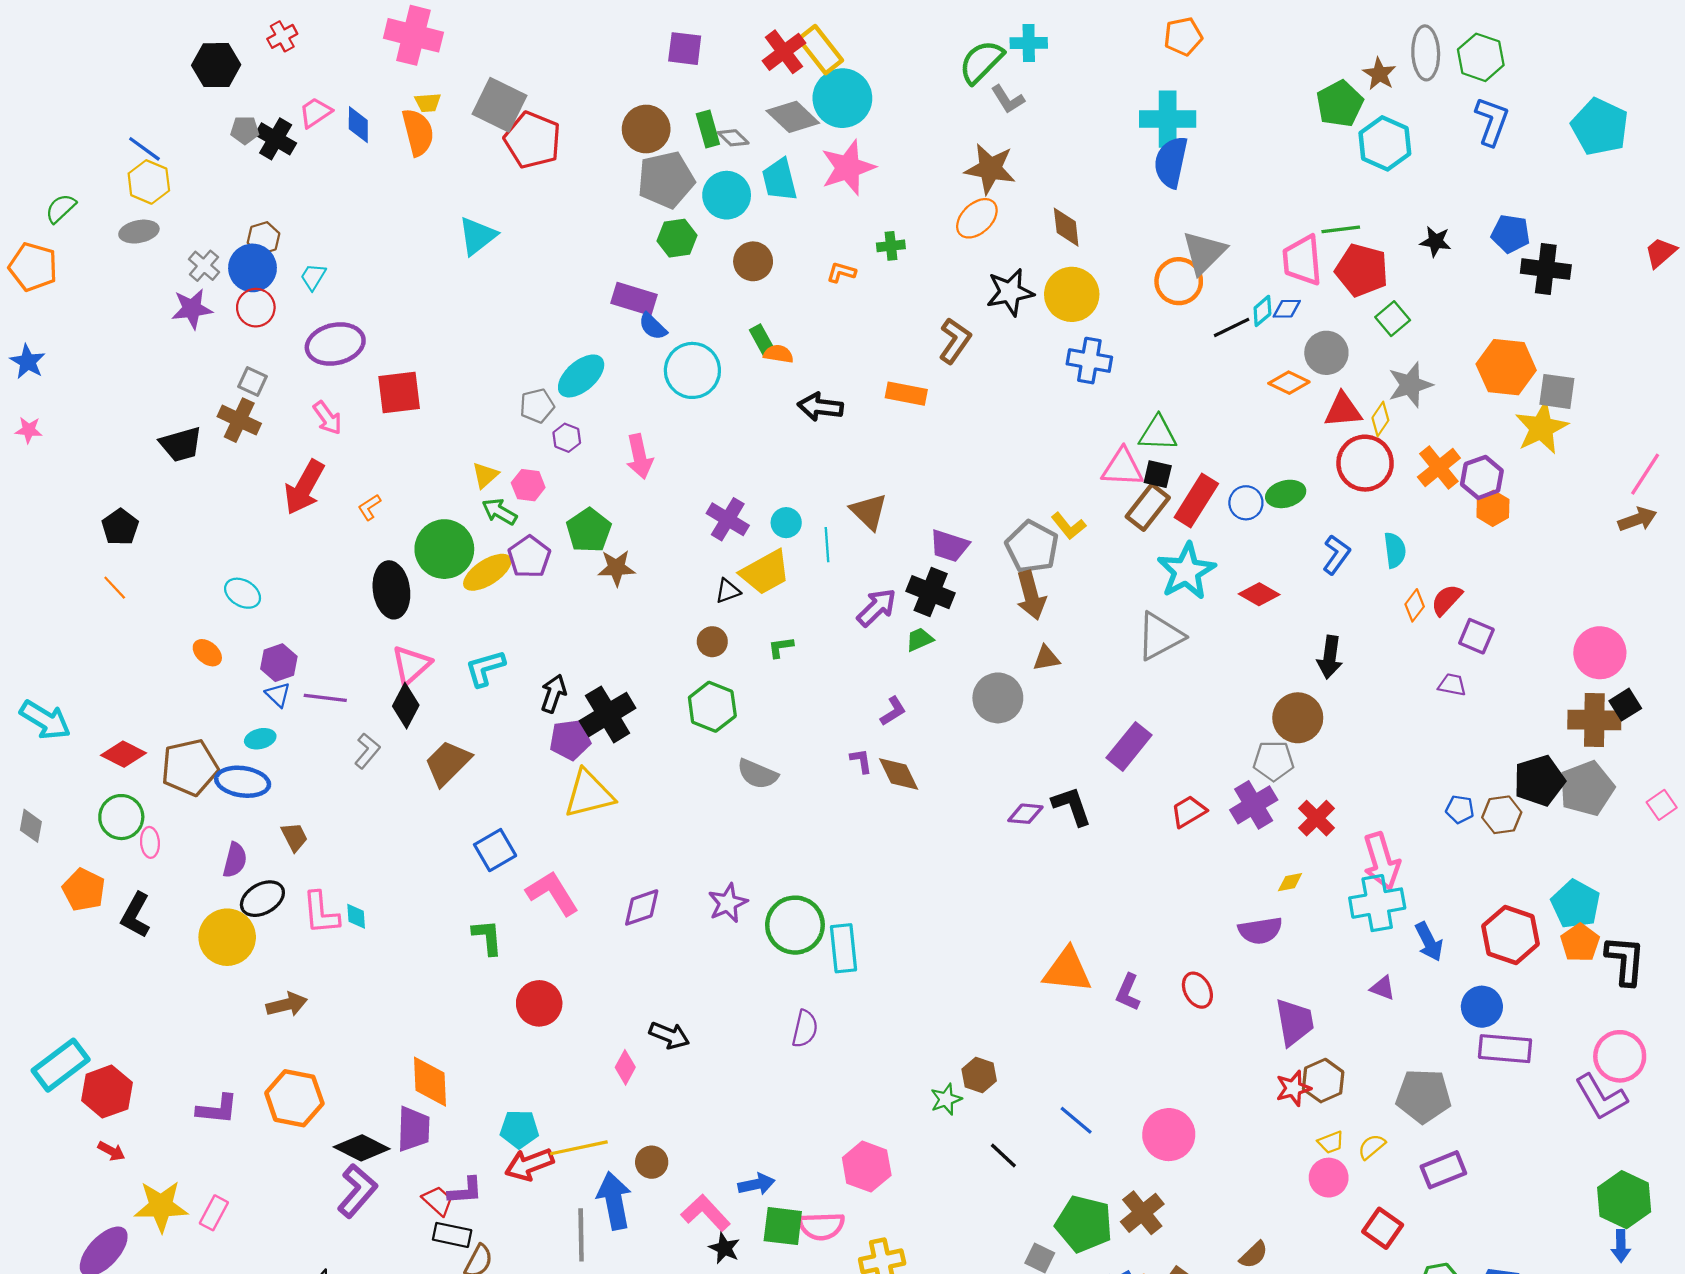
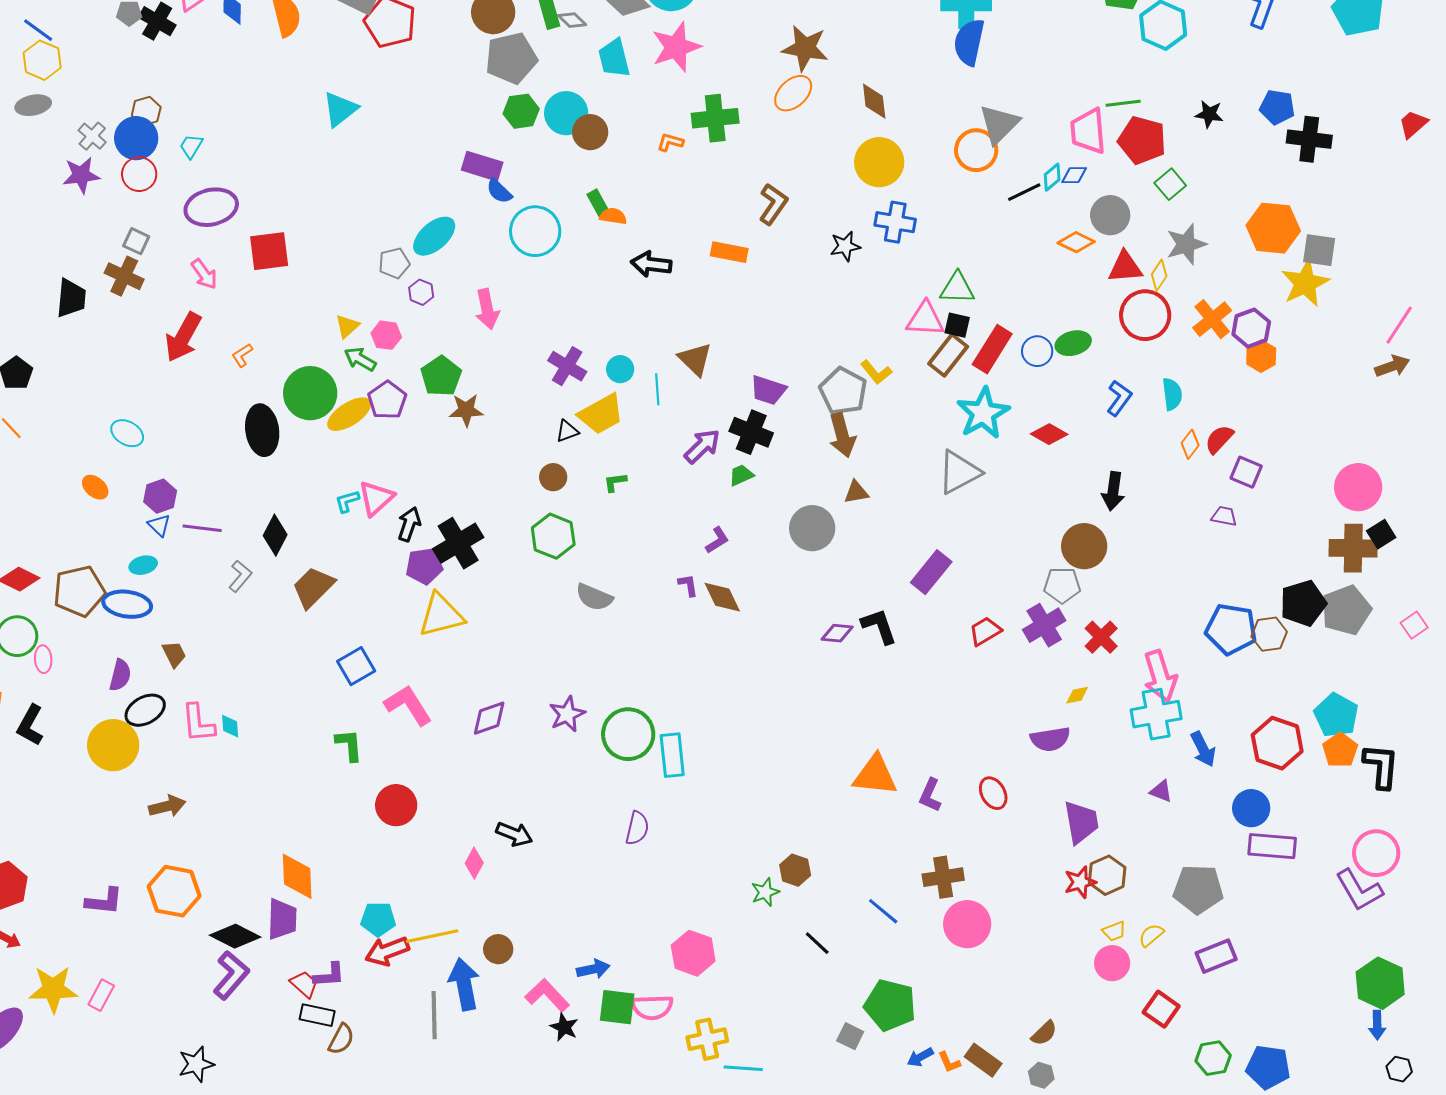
cyan circle: (727, 195) -> (566, 113), moved
green cross: (891, 246) -> (715, 118), size x1.8
black star: (1010, 292) -> (845, 246), moved, size x0.7
black trapezoid: (181, 444) -> (71, 298), turned -69
pink triangle: (411, 665) -> (376, 498), moved
cyan L-shape: (485, 668) -> (347, 501), size x0.7
blue pentagon: (1460, 809) -> (1231, 629), size x2.0
brown cross: (1142, 1213) -> (943, 877), moved, turned 30

